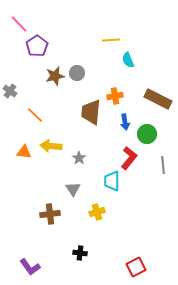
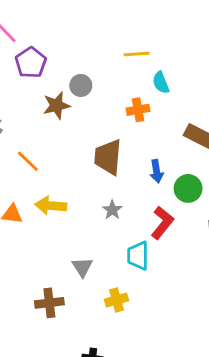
gray circle: (77, 73) -> (81, 85), moved
orange cross: (115, 96) -> (138, 110), moved
gray star: (79, 158) -> (112, 210), moved

